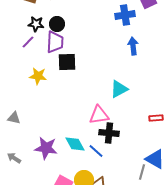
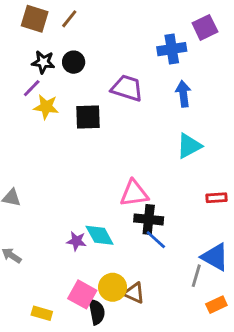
purple trapezoid: (55, 42) -> (127, 88), moved, turned -75
yellow star: (38, 76) -> (46, 107), moved
cyan triangle: (119, 89) -> (189, 146), moved
purple star: (46, 148) -> (76, 241), moved, size x0.6
blue line: (96, 151) -> (156, 240), moved

